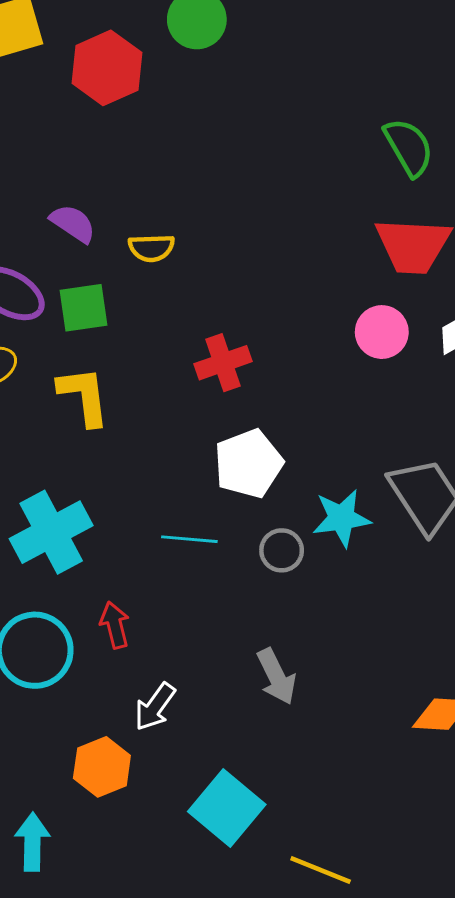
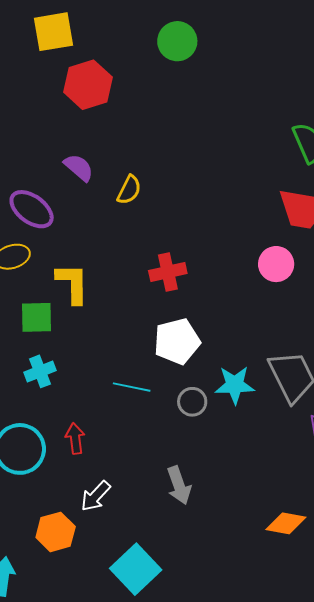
red hexagon: (107, 68) -> (88, 85), moved
yellow semicircle: (151, 248) -> (129, 190), turned -68
green square: (83, 308) -> (37, 317), moved
cyan cross: (51, 532) -> (40, 371), size x0.6

